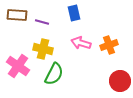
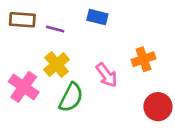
blue rectangle: (74, 13) -> (97, 17), turned -63
pink arrow: (81, 43) -> (107, 75), moved, turned -144
yellow cross: (43, 49) -> (57, 64), turned 36

